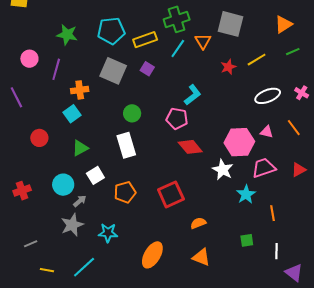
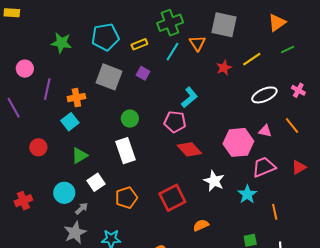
yellow rectangle: (145, 40) -> (139, 44), size x0.7
purple line: (56, 69) -> (47, 89), moved
white star: (223, 170) -> (214, 181), moved

